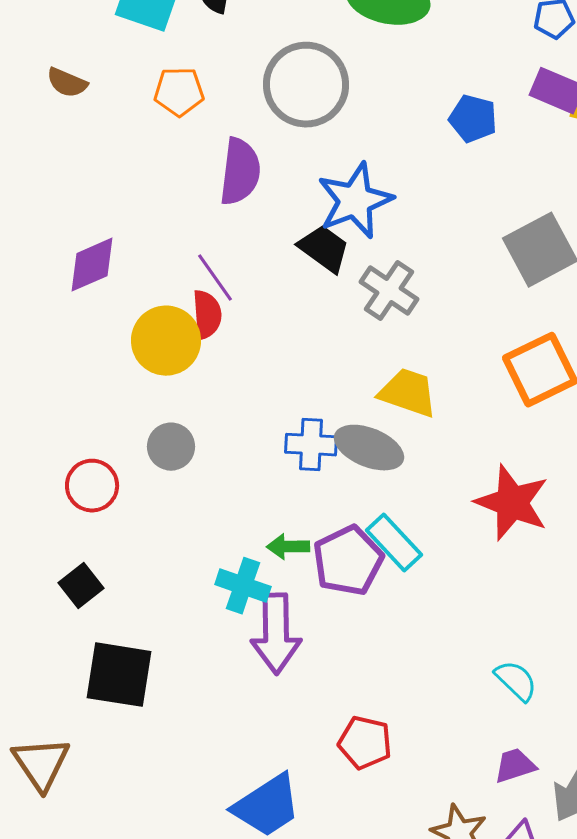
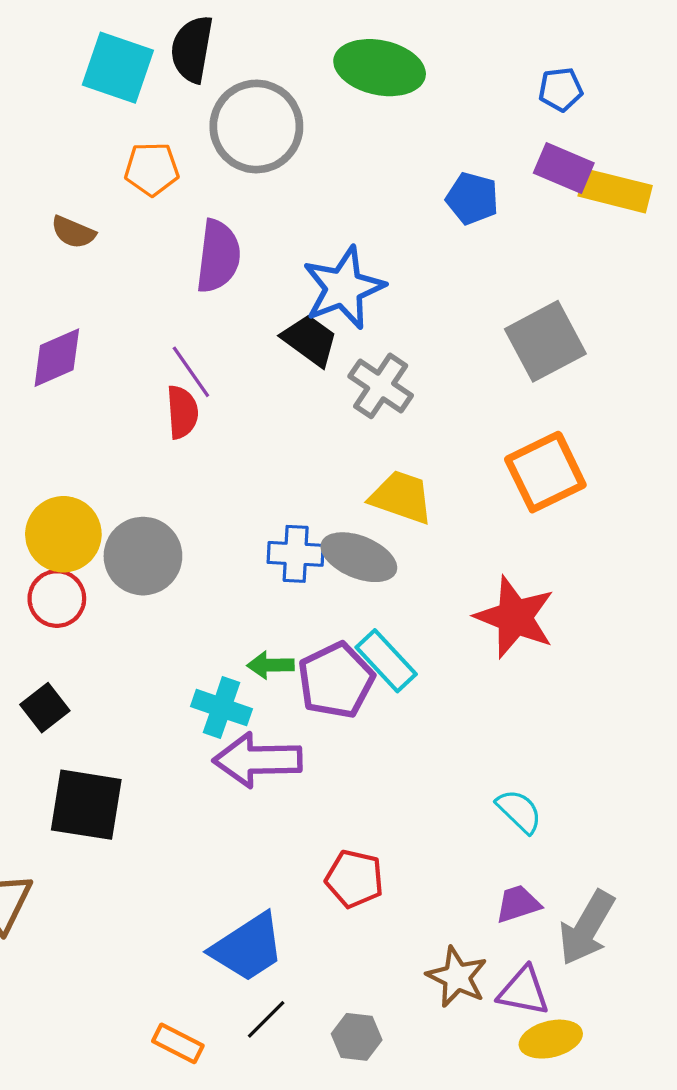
brown semicircle: (67, 83) -> (73, 232), moved
gray circle: (306, 85) -> (256, 126), moved
yellow circle: (166, 341) -> (63, 534), moved
gray circle: (171, 447) -> (143, 556), size x1.5
purple arrow: (276, 634) -> (257, 760), turned 90

